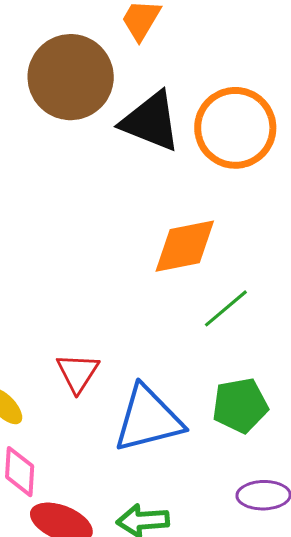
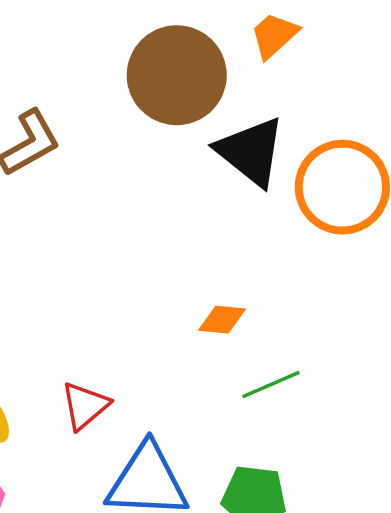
orange diamond: (185, 246) -> (222, 320), moved, size x0.6

